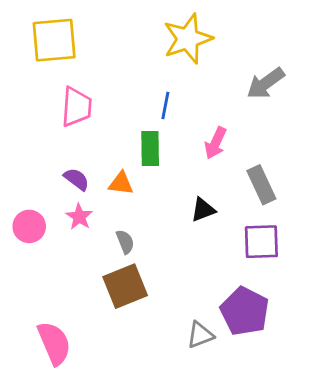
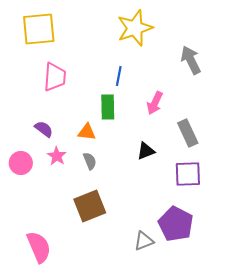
gray arrow: (266, 83) -> (191, 60), turned 100
purple semicircle: (76, 179) -> (44, 129), moved
gray semicircle: (125, 242) -> (90, 161), moved

